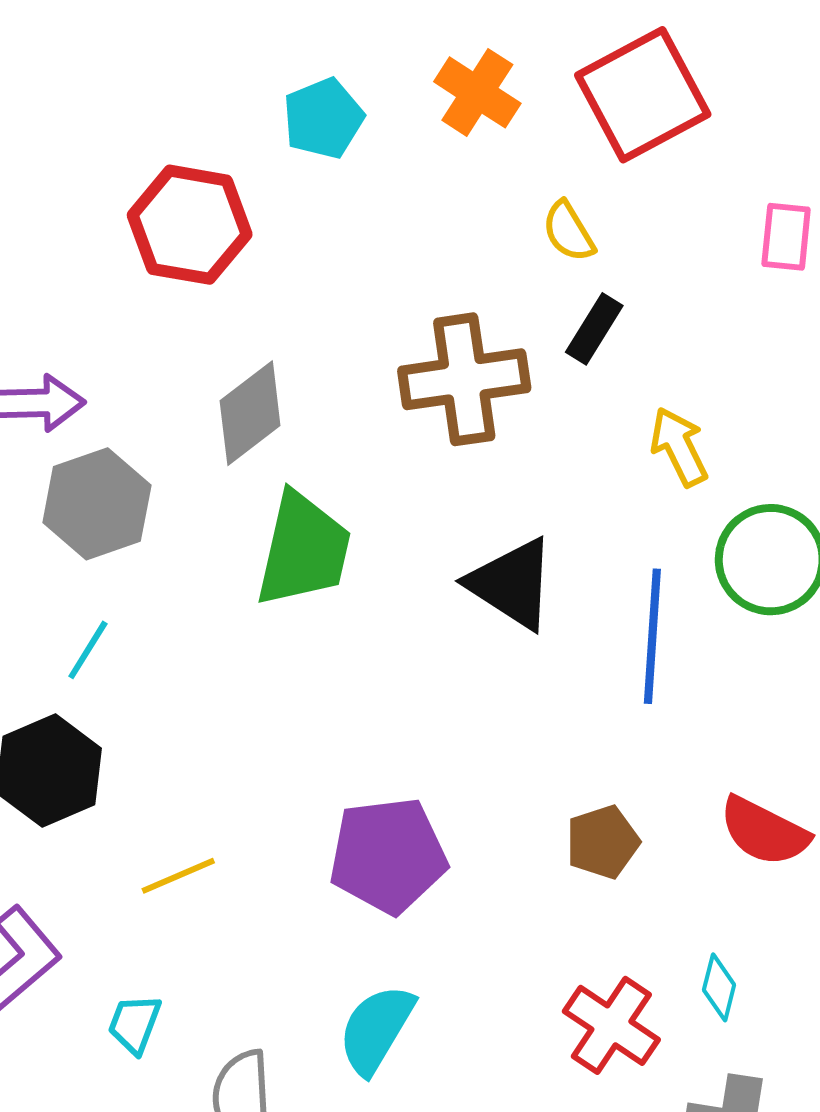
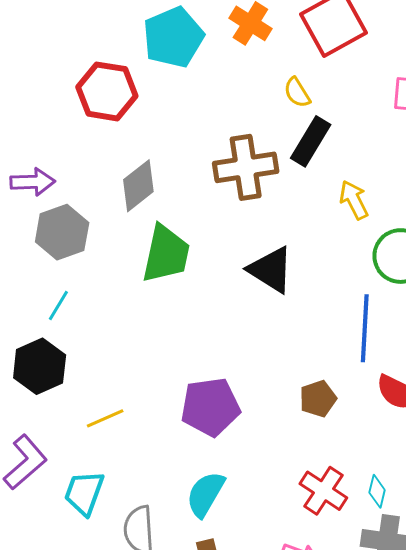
cyan pentagon: (323, 118) -> (173, 37), size x1.5
black rectangle: (594, 329) -> (311, 141), size x1.4
blue line: (652, 636) -> (365, 328), moved
cyan diamond: (719, 987) -> (377, 491), moved
cyan trapezoid: (134, 1024) -> (84, 493), size x1.5

